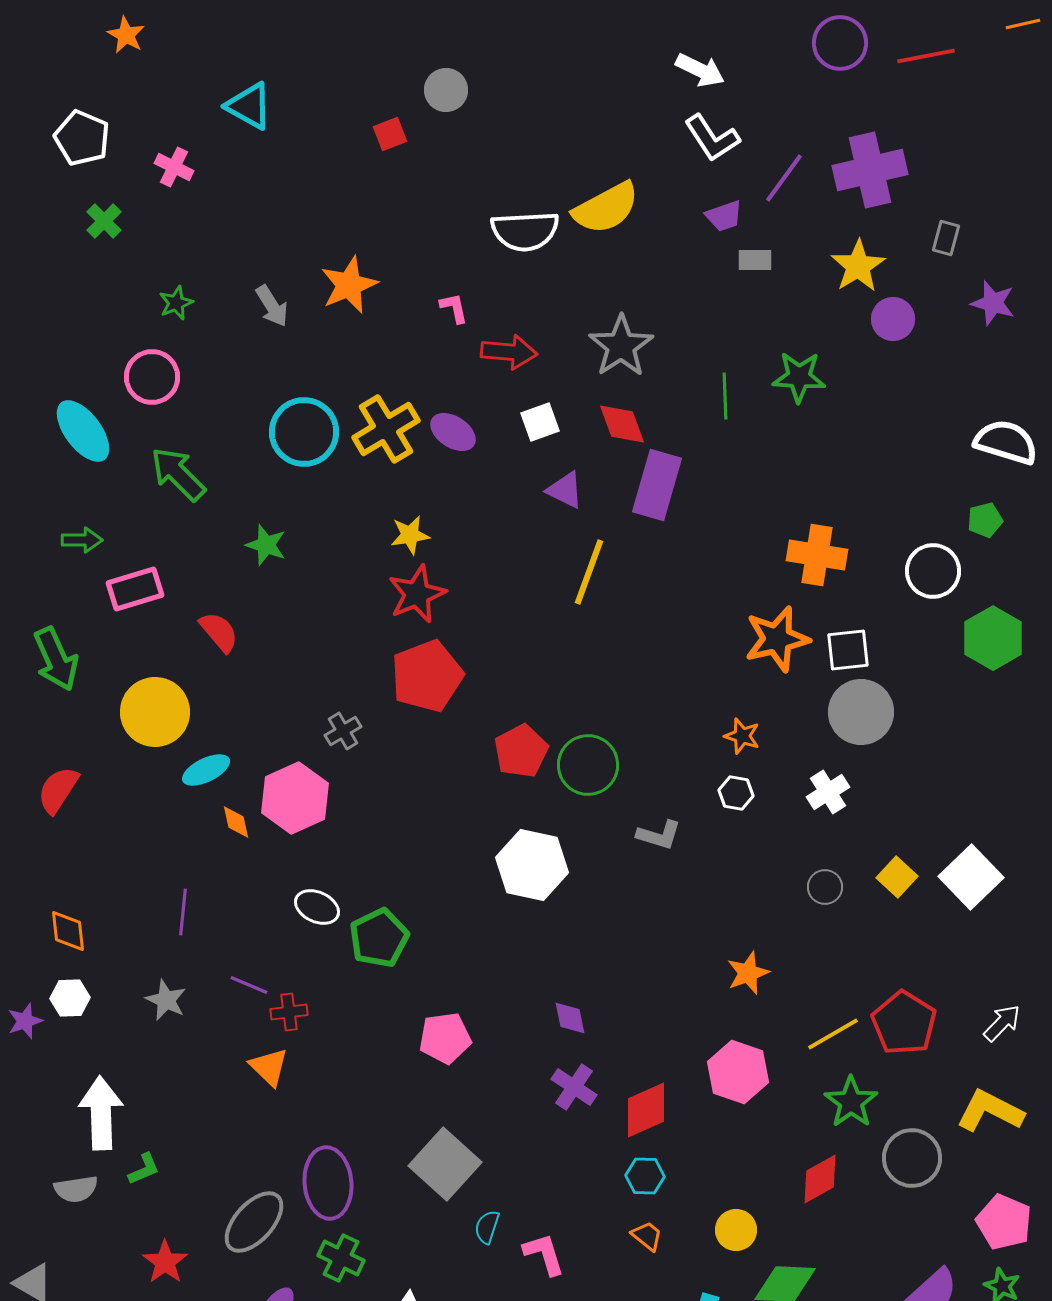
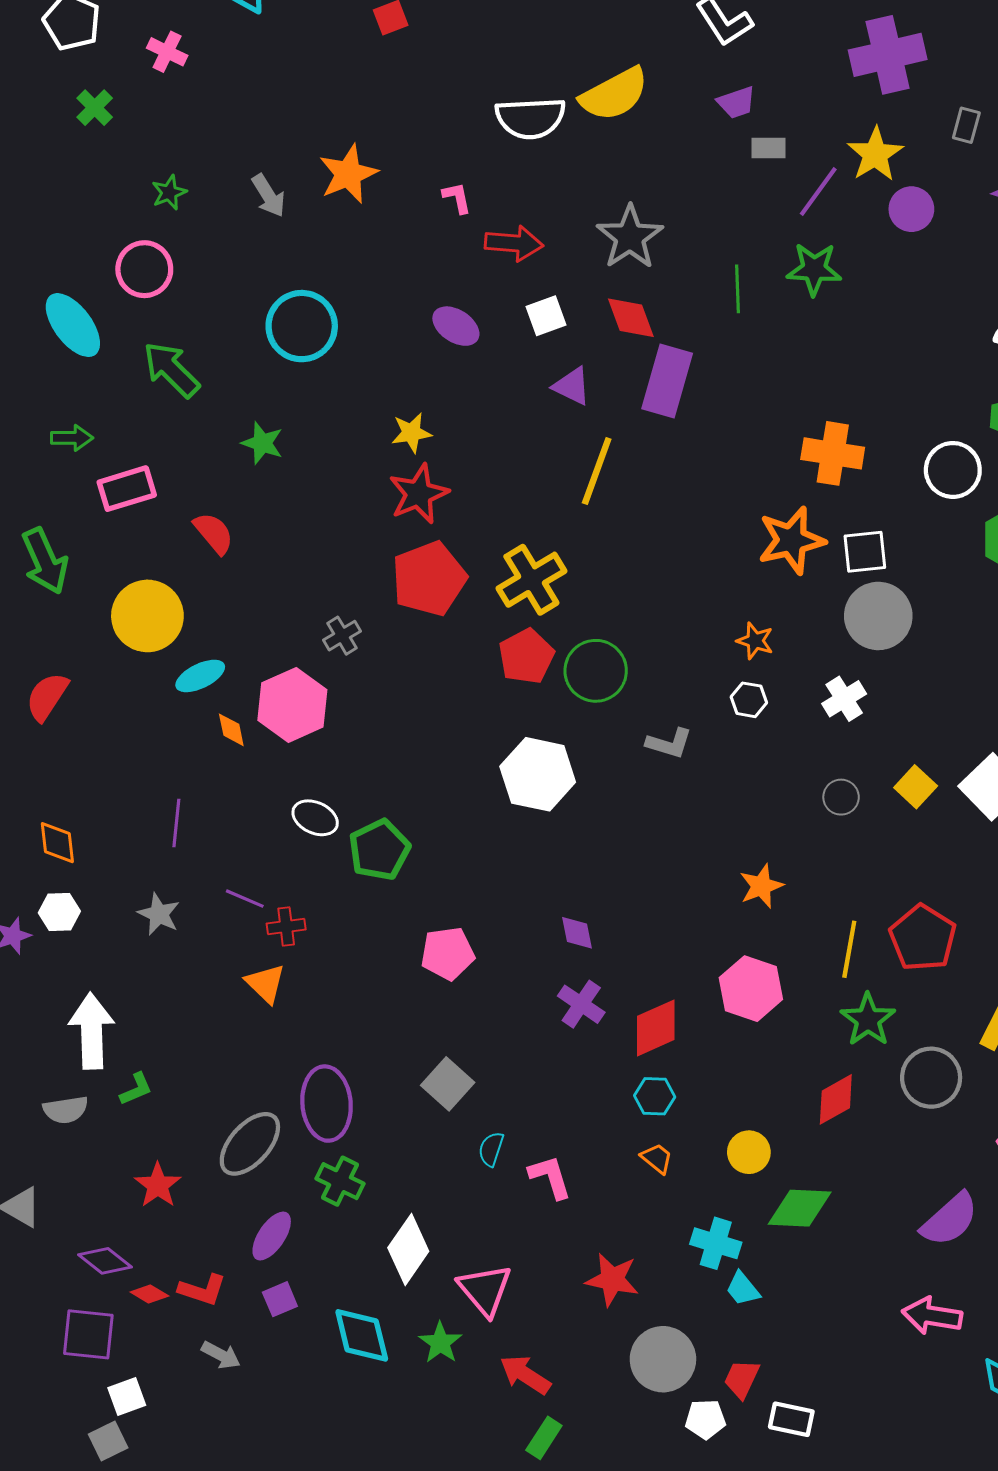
purple line: (784, 178) -> (818, 192), moved
yellow cross: (386, 429) -> (531, 580), moved
yellow line: (833, 1034) -> (849, 949), turned -50
gray square: (445, 1164) -> (448, 1084), size x0.7

